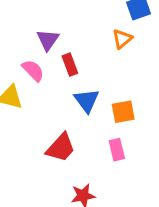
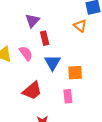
orange triangle: (122, 39) -> (80, 26), turned -48
pink semicircle: (33, 70) -> (26, 53), moved

